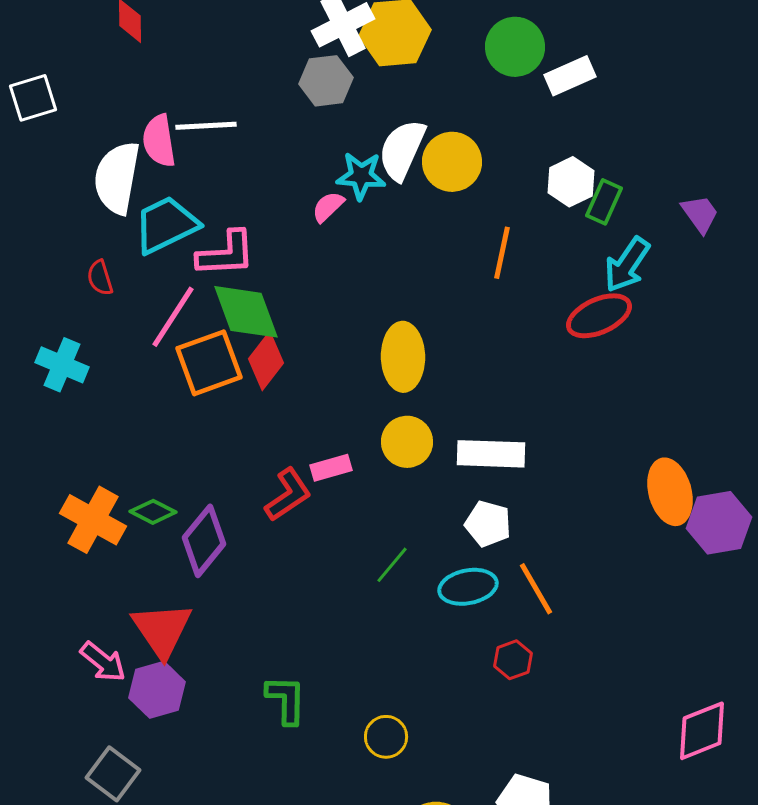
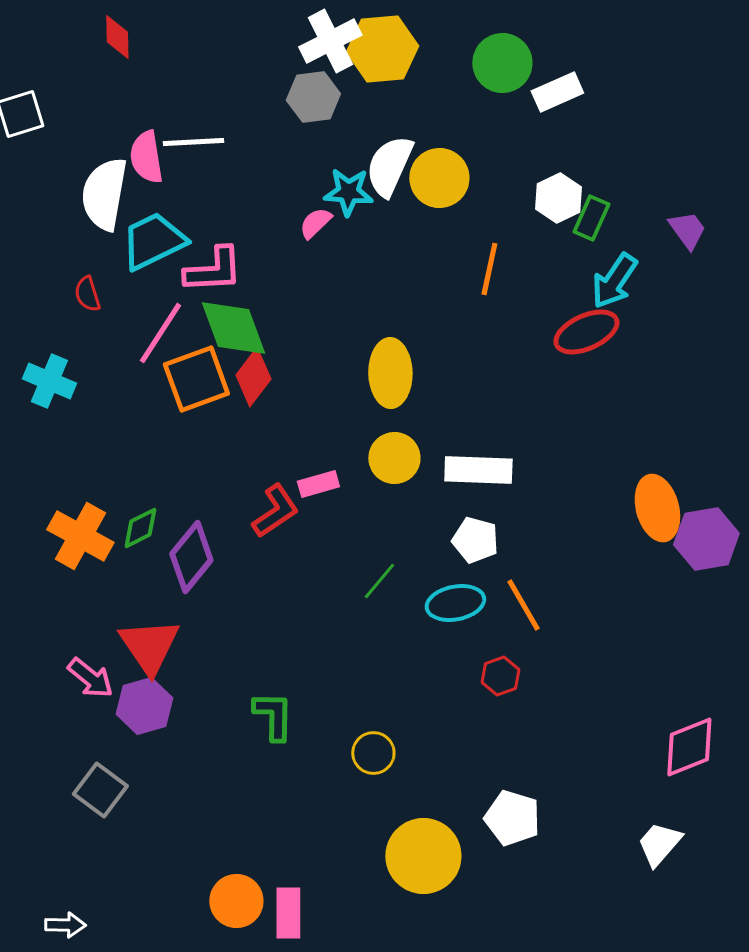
green diamond: (153, 512) -> (140, 528), turned -54

